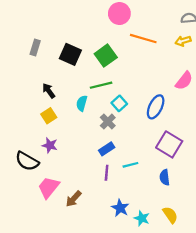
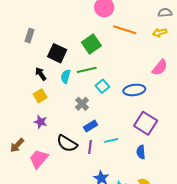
black square: (70, 54) -> (57, 53), moved
cyan semicircle: (82, 103) -> (66, 76), moved
blue ellipse: (156, 107) -> (134, 90), turned 55
gray cross: (108, 122) -> (82, 104), moved
black semicircle: (27, 161) -> (67, 143), moved
brown arrow: (74, 199) -> (17, 145), moved

